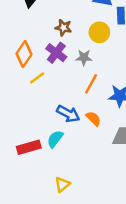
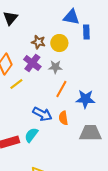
yellow circle: (99, 32) -> (59, 43), moved
orange semicircle: (93, 119) -> (63, 118), turned -144

